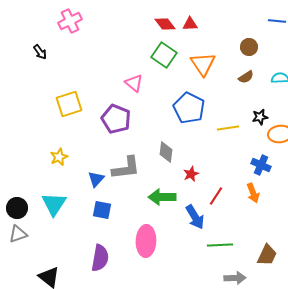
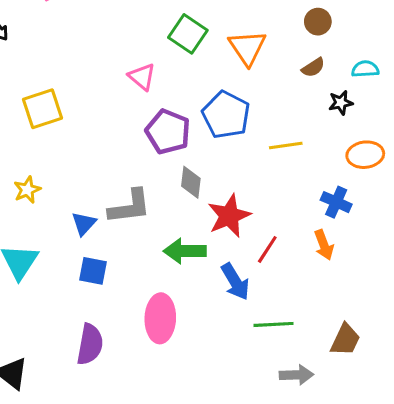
black star: (260, 117) -> (341, 103), moved
purple pentagon: (116, 119) -> (168, 132), moved
red star: (191, 174) -> (229, 216), size x1.8

